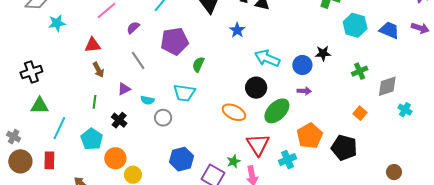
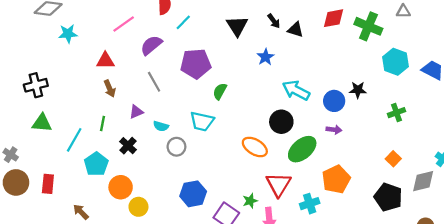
purple semicircle: (133, 28) -> (151, 45), size x1.5
gray diamond: (387, 86) -> (423, 181), moved
cyan line: (59, 128) -> (74, 140), moved
black pentagon: (344, 148) -> (388, 197), moved

